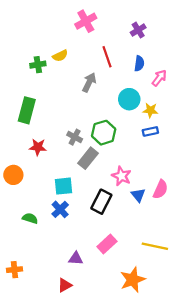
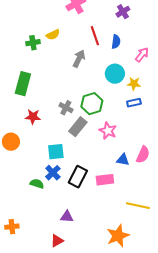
blue semicircle: (139, 64) -> (116, 42), moved
pink star: (121, 176) -> (108, 131), moved
blue triangle: (138, 195) -> (123, 160), turned -40
black rectangle: (101, 202) -> (78, 177), moved
green semicircle: (30, 218) -> (37, 184), moved
pink rectangle: (107, 244) -> (105, 180), moved, turned 36

